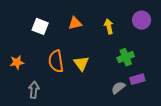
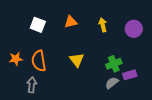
purple circle: (142, 20) -> (134, 29), moved
green cross: (126, 57) -> (114, 64), moved
orange semicircle: (56, 61) -> (39, 61), moved

